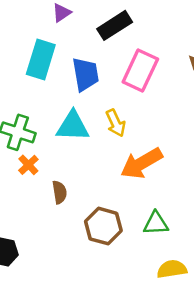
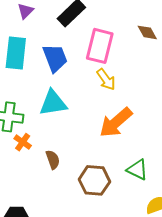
yellow arrow: (116, 123) -> (106, 79), moved
green triangle: (156, 223) -> (137, 170), turned 40

